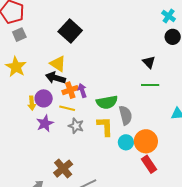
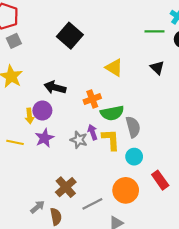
yellow triangle: (58, 64) -> (114, 68), moved
green line: (150, 85) -> (155, 31), moved
orange cross: (70, 90) -> (92, 99), moved
purple arrow: (82, 90) -> (93, 132), moved
yellow line: (67, 108) -> (15, 142), moved
orange circle: (146, 141) -> (126, 190), moved

